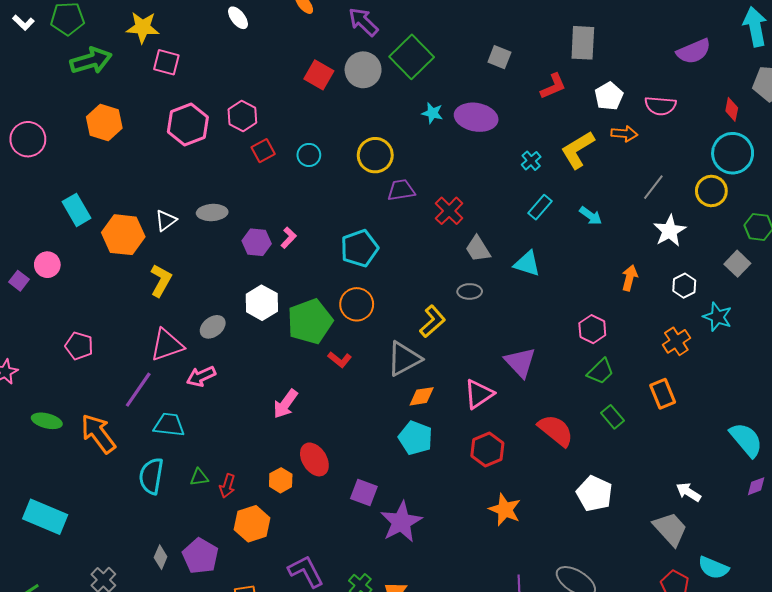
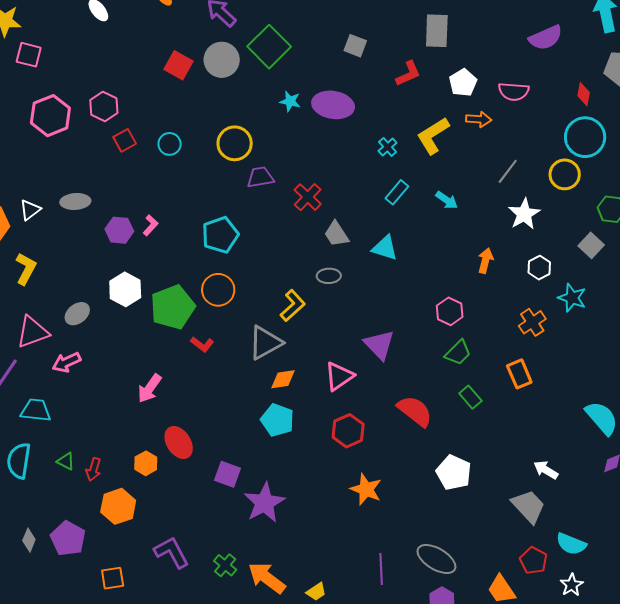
green triangle: (199, 477) -> (66, 461), turned 36

